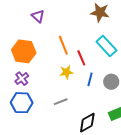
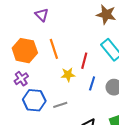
orange line: (63, 45) -> (54, 49), moved
red line: (81, 58) -> (84, 61), turned 35
blue hexagon: (22, 103) -> (34, 100), moved

